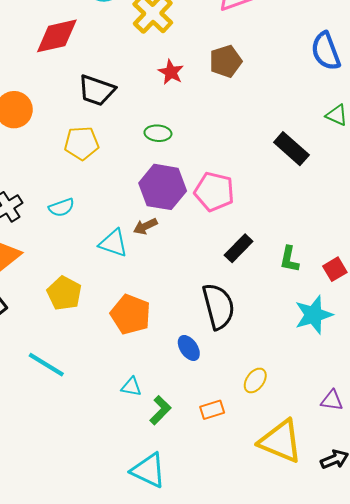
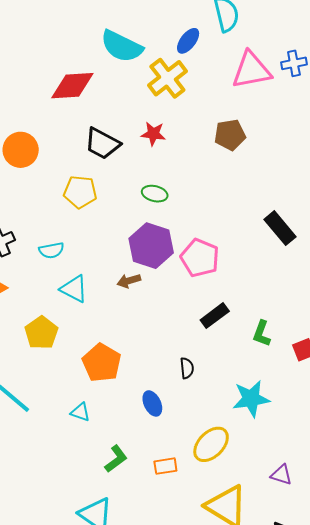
red star: (171, 72) -> (153, 134), moved, turned -30
cyan triangle: (113, 243) -> (74, 289), moved
black semicircle: (218, 306) -> (187, 368), size x0.5
cyan star: (314, 315) -> (251, 399), moved
yellow ellipse: (255, 380) -> (211, 444), size x1.5
cyan triangle: (131, 387) -> (80, 412), moved

